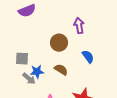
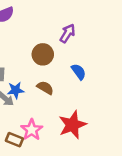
purple arrow: (79, 26) -> (67, 33), turned 42

